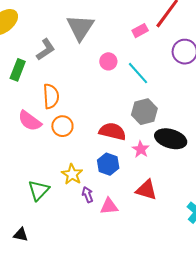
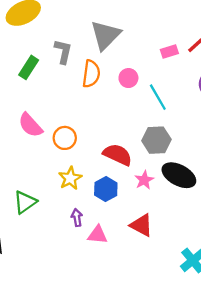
gray L-shape: (46, 50) -> (63, 52), turned -55
orange semicircle: (51, 96) -> (91, 74), moved
yellow star: (72, 174) -> (70, 178), moved

